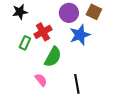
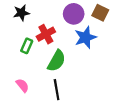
pink semicircle: (41, 80) -> (22, 85), moved
black line: (77, 84) -> (57, 90), moved

